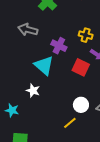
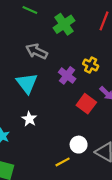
yellow cross: (86, 35) -> (91, 65), moved
cyan triangle: (44, 65) -> (27, 83), moved

